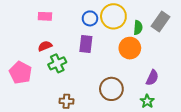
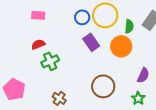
purple rectangle: (86, 44) -> (91, 42), moved, turned -42
pink pentagon: (20, 73) -> (14, 89), moved
brown cross: (66, 101) -> (59, 98), turned 32

